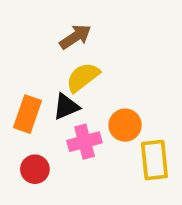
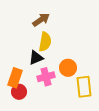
yellow semicircle: (83, 77) -> (45, 42), turned 138
orange rectangle: (28, 114) -> (15, 78), moved

